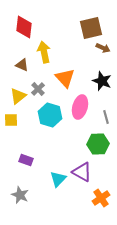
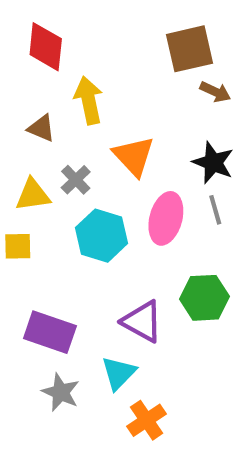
yellow triangle: (18, 96) -> (33, 195), turned 30
gray line: (106, 117) -> (215, 210), moved
purple rectangle: (26, 160) -> (50, 332), size x1.6
purple triangle: (82, 172) -> (142, 321), moved
gray star: (20, 195) -> (61, 392), moved
orange cross: (101, 198) -> (147, 420), moved

